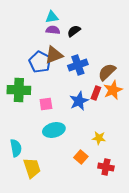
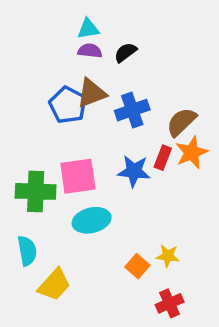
green cross: (19, 90) -> (36, 191), moved
blue star: (79, 101) -> (134, 171), turned 30
pink square: (46, 104) -> (78, 176), size x1.6
yellow star: (99, 138) -> (168, 256), moved
red cross: (106, 167) -> (170, 303), moved, turned -35
yellow trapezoid: (32, 168) -> (54, 285), turned 60

